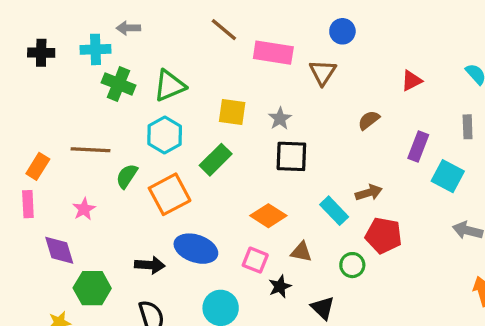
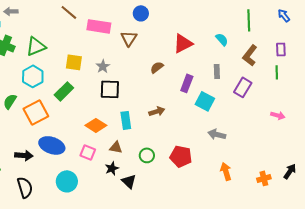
red triangle: (412, 81) -> (183, 43), size x1.5
cyan rectangle: (334, 211) -> (126, 120), moved, turned 36
red pentagon: (384, 235) -> (181, 156), moved
black star: (280, 286) -> (112, 168), moved

